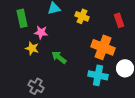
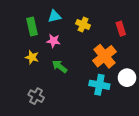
green rectangle: (22, 18) -> (32, 27), moved
pink star: (41, 32) -> (53, 41), moved
orange cross: (103, 47) -> (105, 56), turned 30

